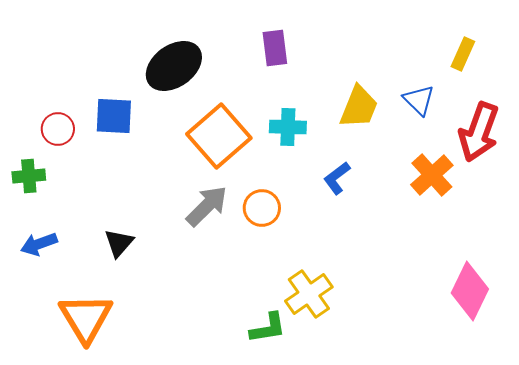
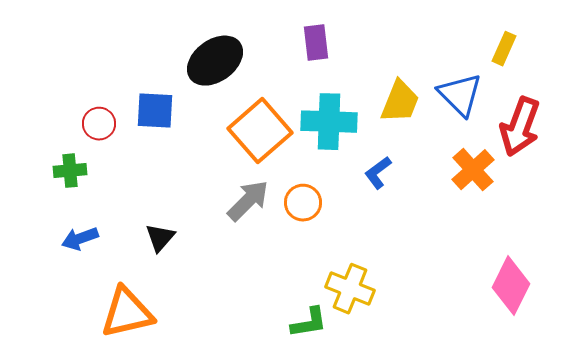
blue triangle: (419, 100) -> (460, 95), size x1.4
cyan cross: (288, 127) -> (329, 122), size x1.5
yellow cross: (309, 294) -> (350, 289), turned -33
orange triangle: (86, 318) -> (127, 313), turned 48

